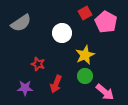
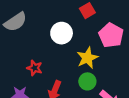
pink pentagon: (106, 22) -> (111, 35), moved

